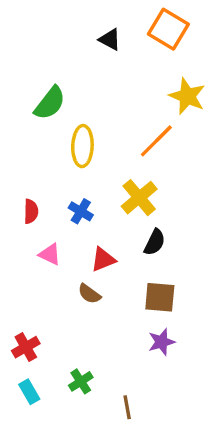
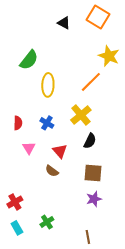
pink triangle: (50, 254) -> (29, 148), turned 32
red triangle: (103, 259) -> (60, 151), turned -49
brown line: (127, 407) -> (88, 237), moved

